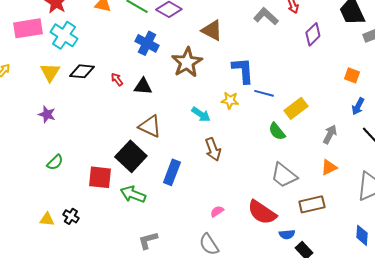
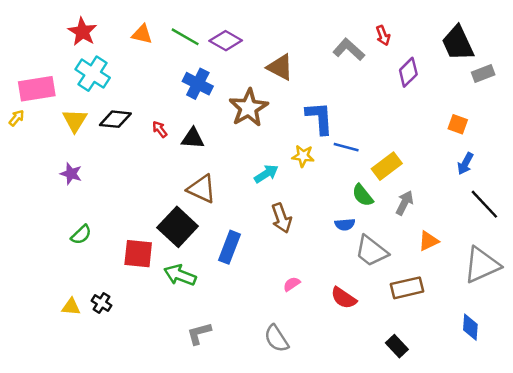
pink rectangle: (28, 28) -> (37, 89), moved
cyan arrow: (201, 114) -> (266, 174), turned -66
gray arrow: (330, 134) -> (404, 203), moved
pink semicircle: (217, 211) -> (292, 284), moved
red semicircle: (262, 212) -> (344, 298), size x0.7
blue semicircle: (287, 234) -> (345, 224), moved

